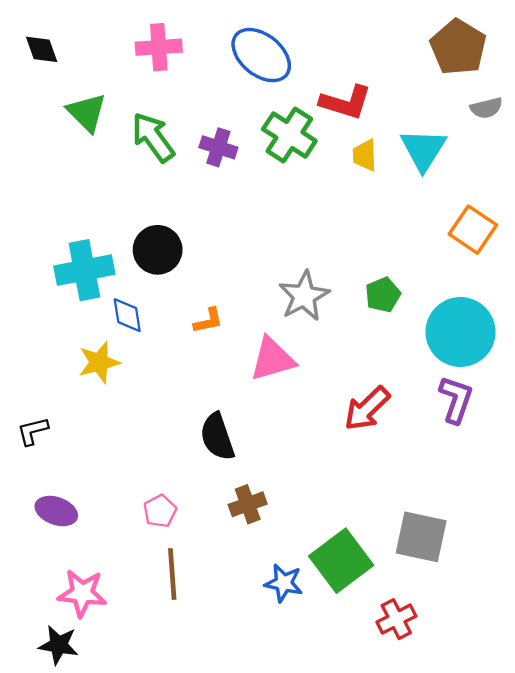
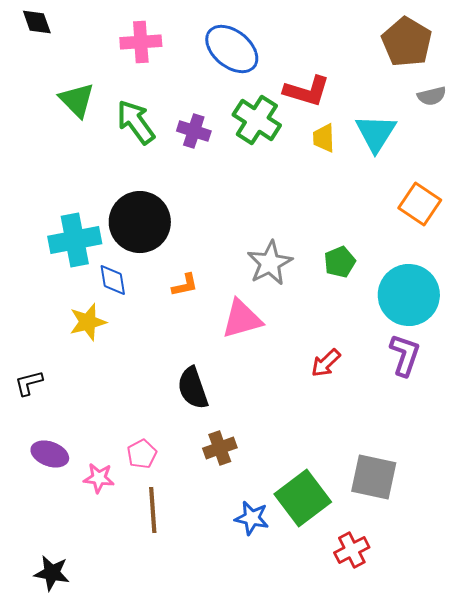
black diamond: (42, 49) -> (37, 22), moved
black circle: (158, 250) -> (140, 222), size x1.4
red arrow: (367, 409) -> (326, 363), size x0.7
pink star: (82, 593) -> (99, 478), moved, size x0.7

